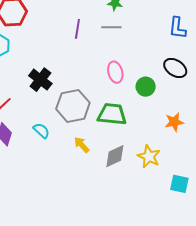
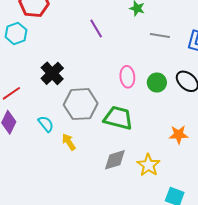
gray line: (111, 27) -> (160, 35), moved
purple line: (77, 29) -> (96, 28), turned -48
green circle: (146, 87) -> (157, 82), moved
yellow arrow: (82, 145) -> (69, 142), moved

